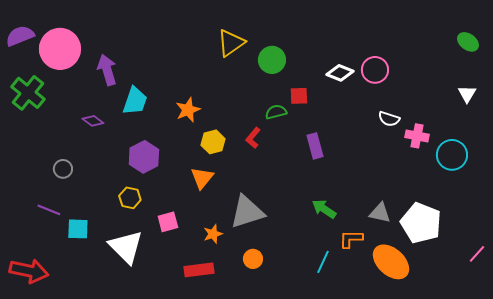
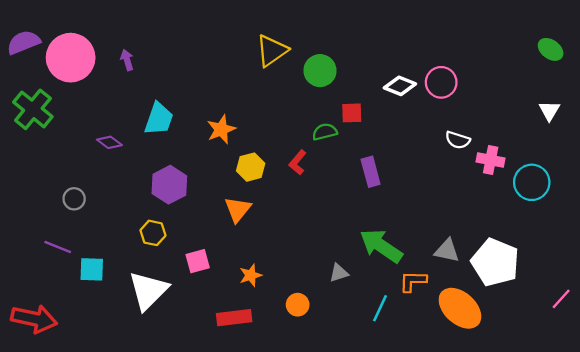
purple arrow: (107, 70) -> (127, 60), moved, size x0.6
green arrow: (324, 209) -> (381, 246), size x1.5
gray triangle: (247, 212) -> (339, 273), moved, size x0.5
white triangle: (126, 247) -> (148, 291), turned 30

